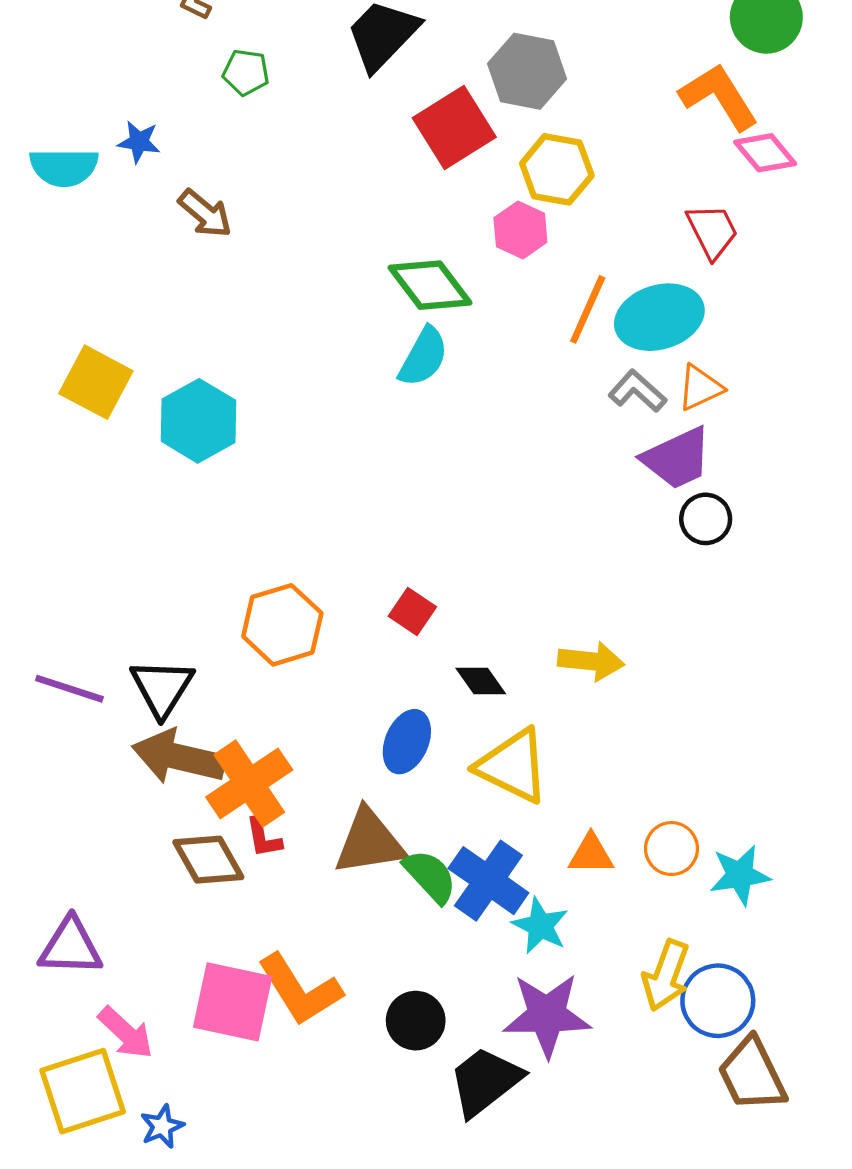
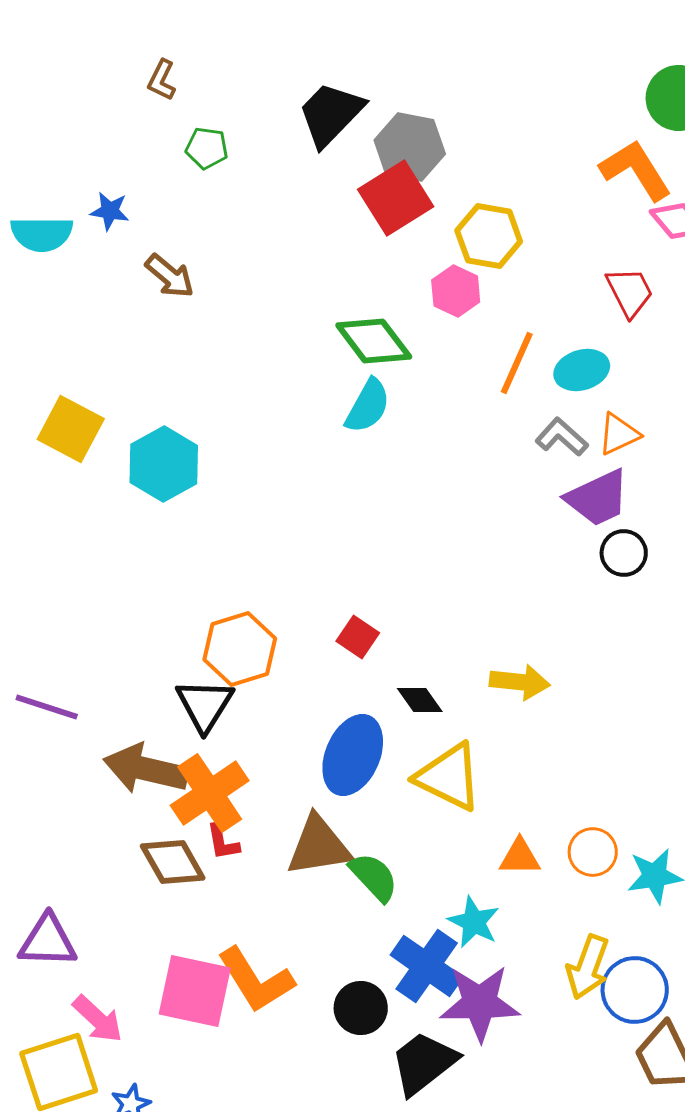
gray hexagon: (527, 71) -> (410, 147), moved
cyan ellipse: (659, 317) -> (582, 370), size x0.7
black triangle: (162, 688) -> (205, 705), moved
blue ellipse: (407, 742) -> (353, 755), size x1.4
blue cross: (488, 881) -> (427, 966), moved

